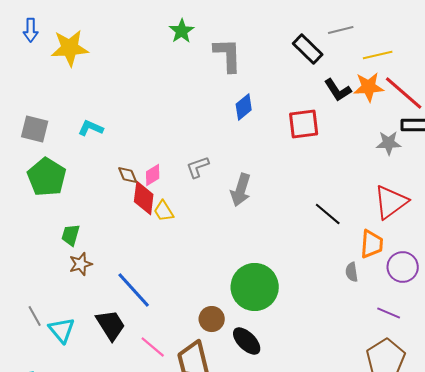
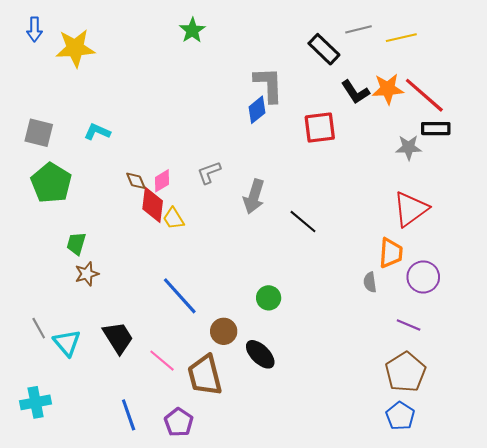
gray L-shape: (228, 55) -> (269, 85), moved
yellow line: (378, 55) -> (401, 38), moved
black line: (328, 214) -> (303, 222), moved
green circle: (255, 287) -> (269, 298), size x0.5
blue line: (134, 290) -> (180, 296), moved

